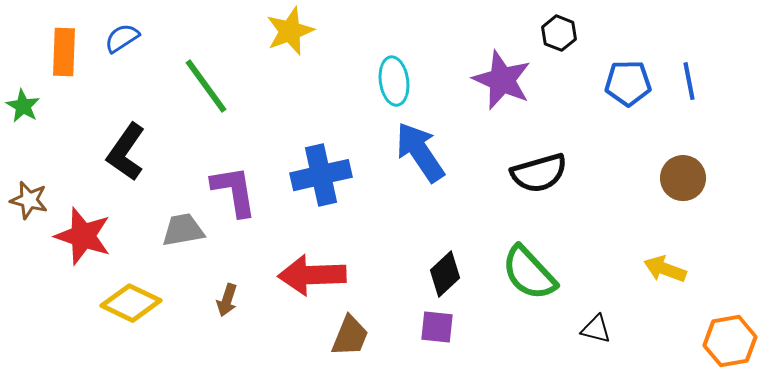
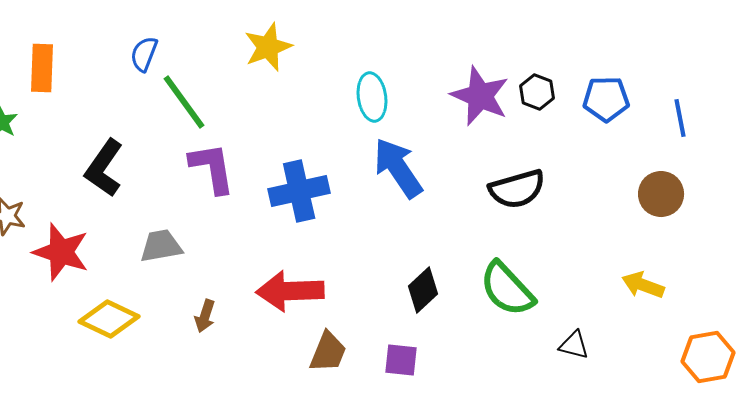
black hexagon: (559, 33) -> (537, 92), moved
blue semicircle: (122, 38) -> (144, 54), moved, turned -36
blue line: (689, 81) -> (680, 118), moved
purple L-shape: (234, 191) -> (212, 168), moved
purple square: (437, 327) -> (401, 360), moved

